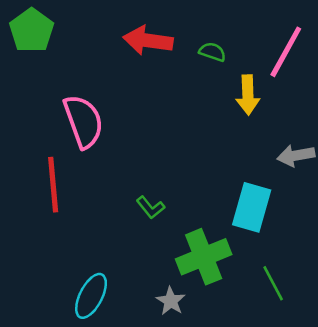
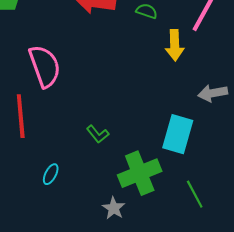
cyan ellipse: (91, 296) -> (51, 174), moved, size x0.6

